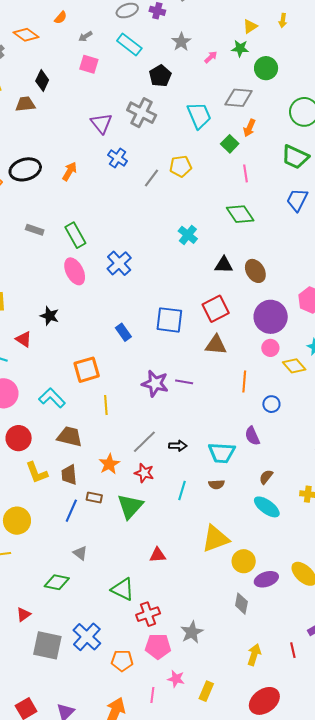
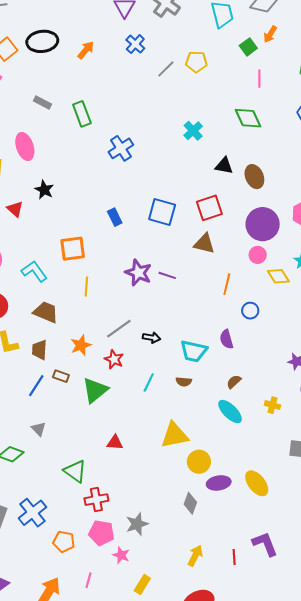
pink ellipse: (75, 271) -> (25, 147), moved
pink star: (176, 679) -> (121, 555), moved

